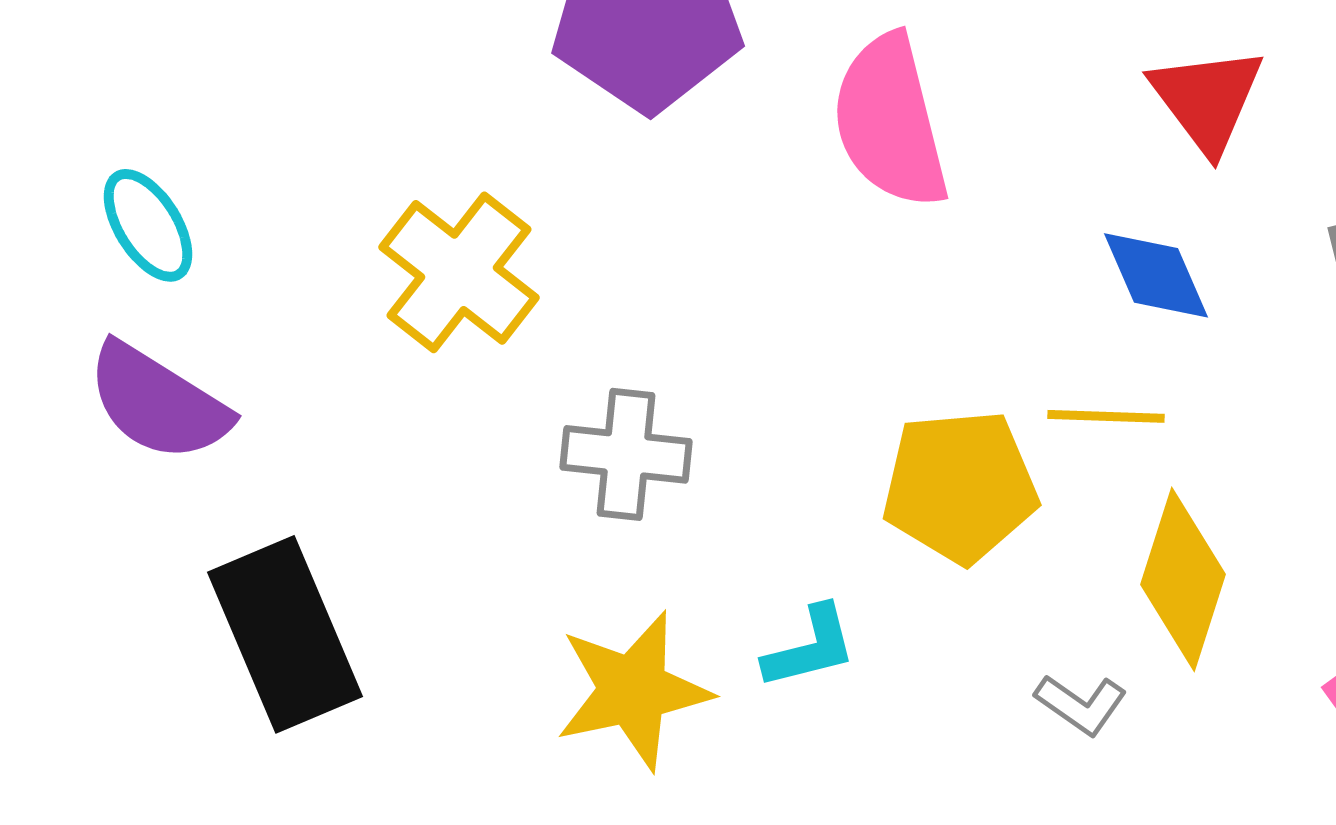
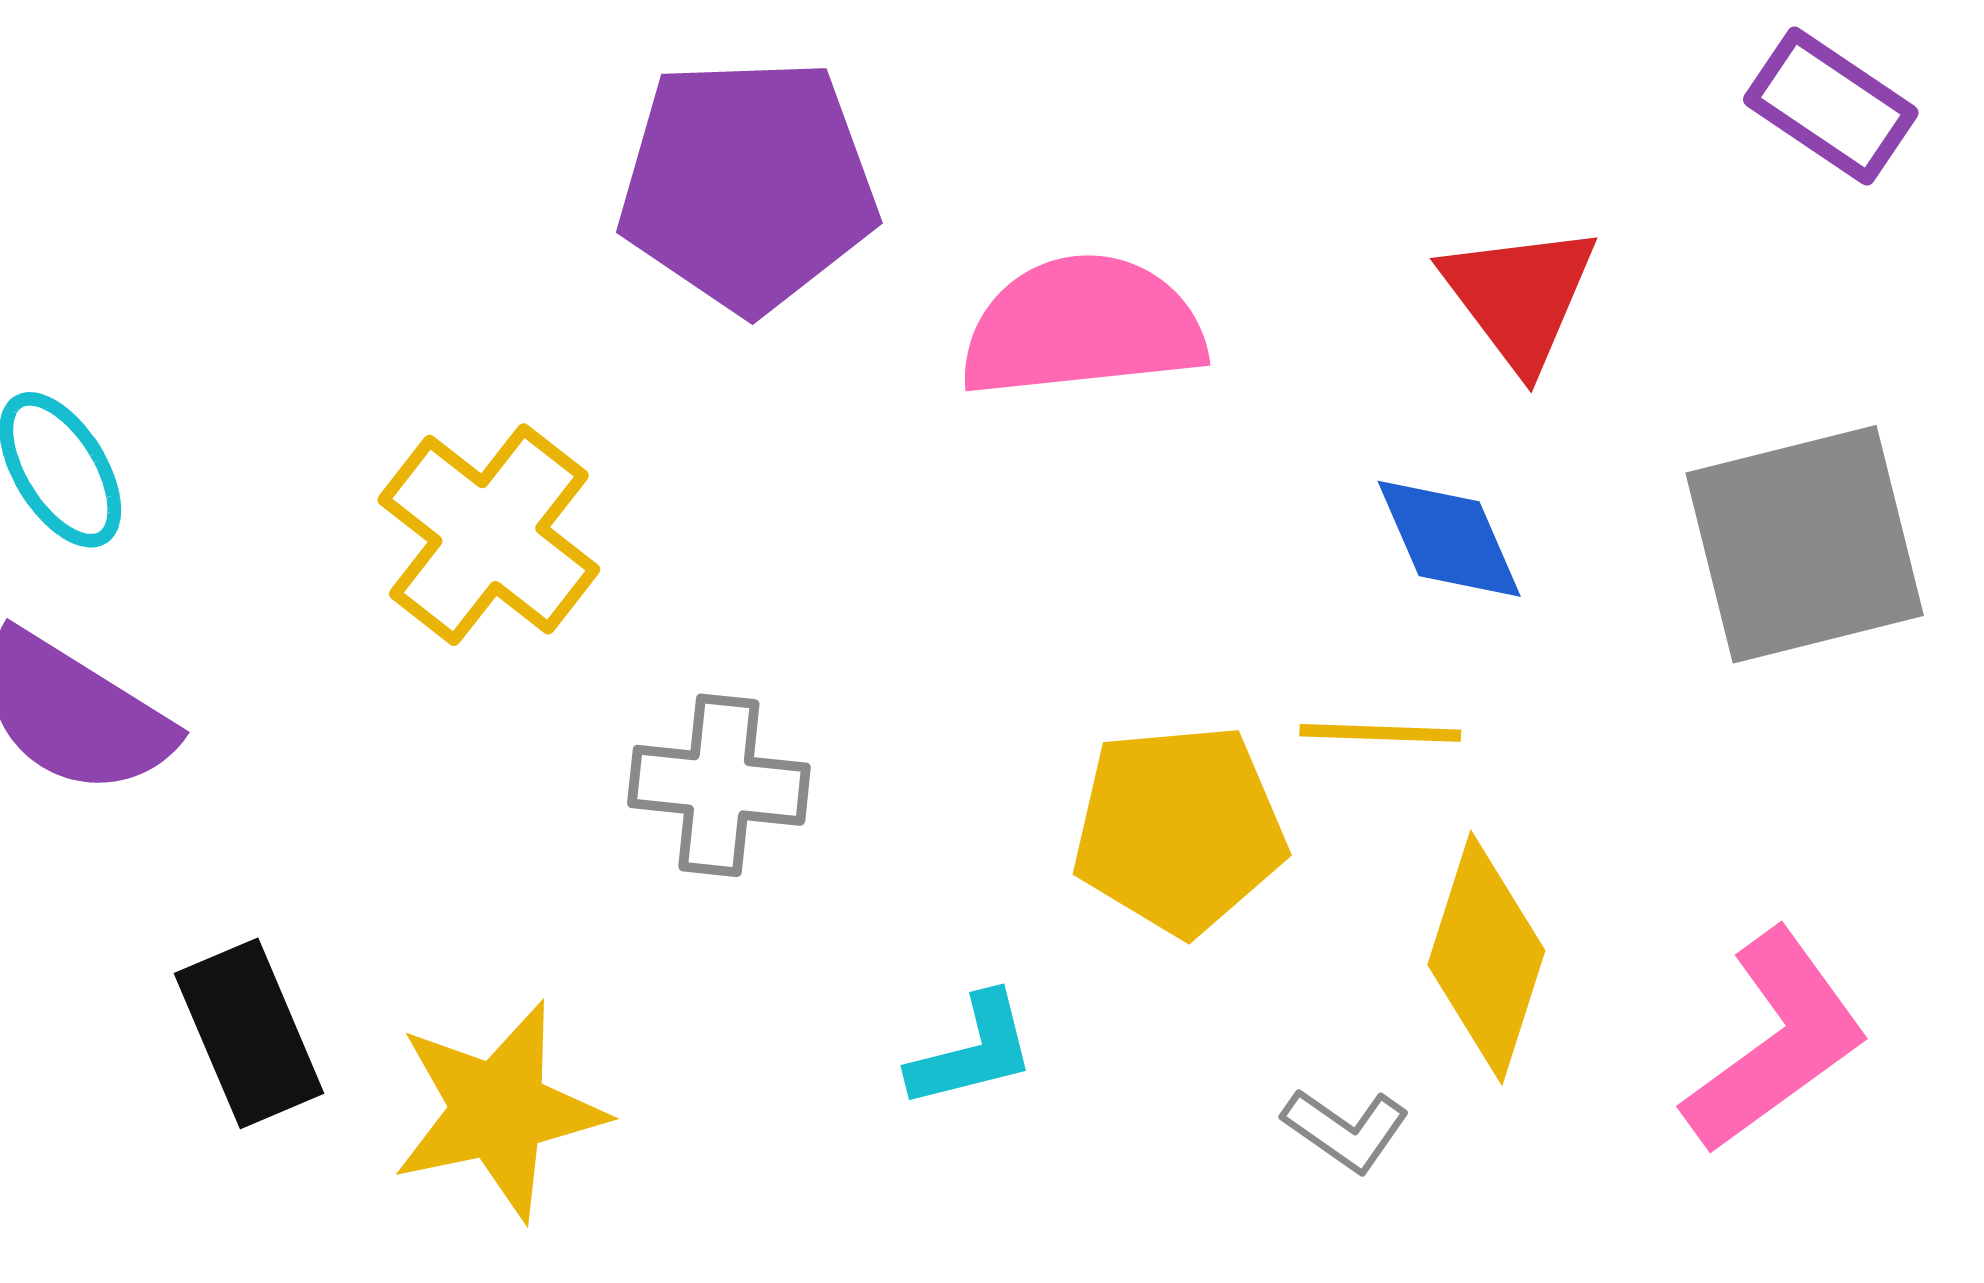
pink semicircle: (890, 121) -> (1083, 327), turned 98
black rectangle: (285, 634) -> (249, 1033), size x0.7
yellow star: (633, 690) -> (498, 1111), moved

